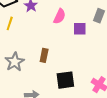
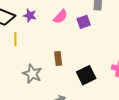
pink semicircle: (59, 16) -> (60, 17), turned 35

